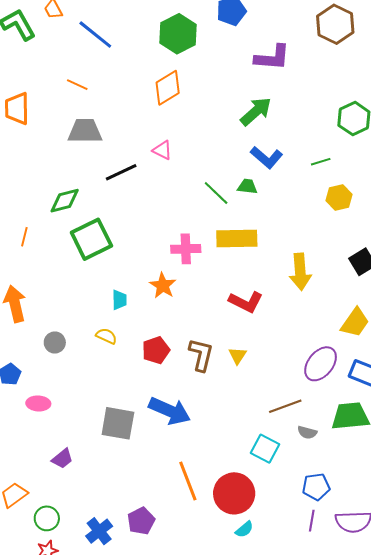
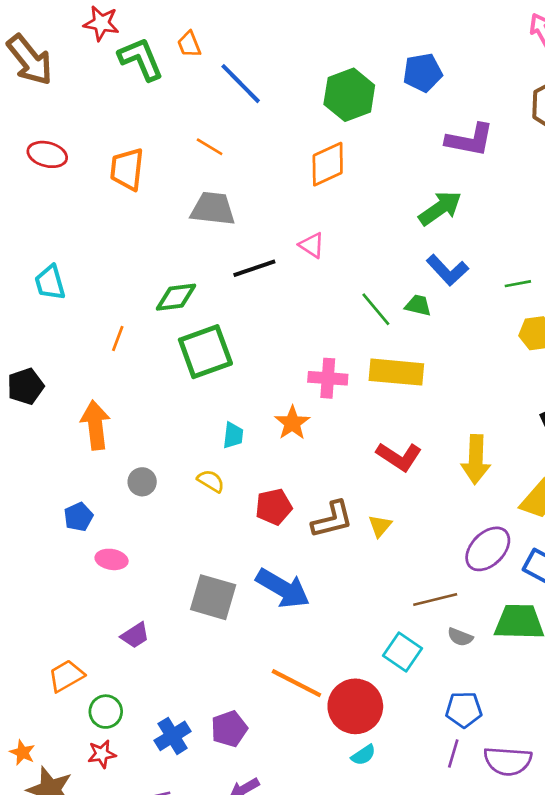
yellow arrow: (300, 272) -> (476, 459), moved
brown L-shape: (201, 355) -> (332, 519), turned 56
orange line: (188, 481) -> (296, 683), turned -48

